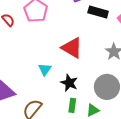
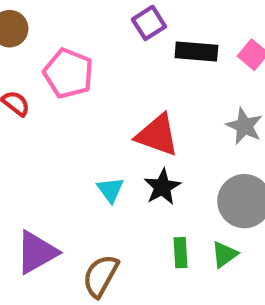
black star: (69, 83) -> (162, 187), moved, turned 30

